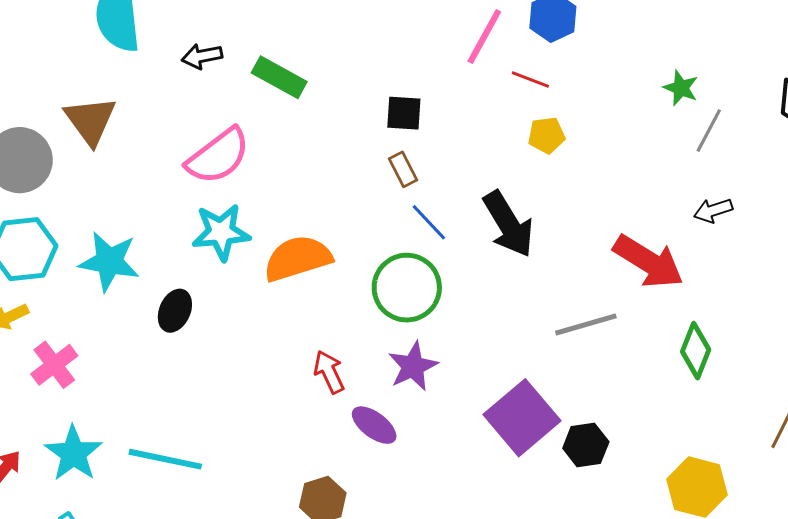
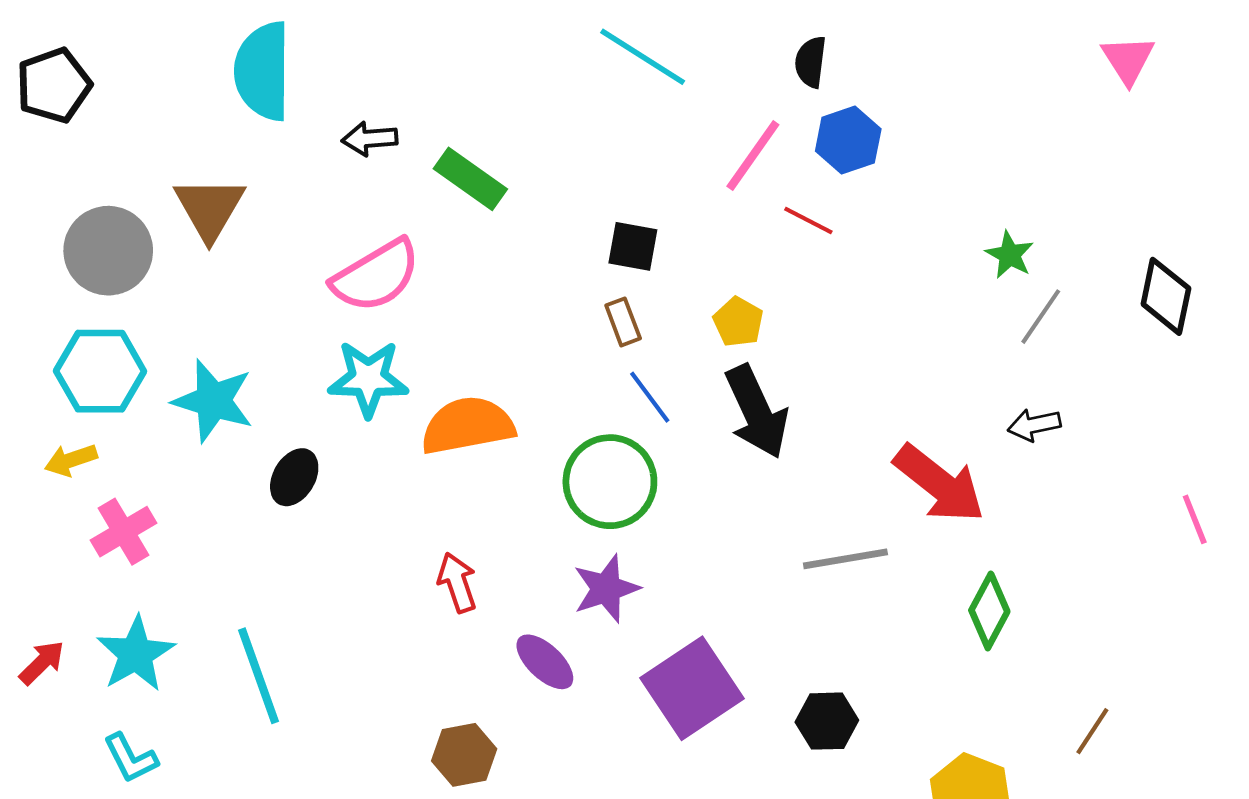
yellow pentagon: (547, 135) -> (738, 322), moved, turned 30
red arrow: (329, 372) -> (457, 583), moved
purple square: (522, 418) -> (692, 688), moved
cyan line: (165, 459) -> (259, 676), turned 52

